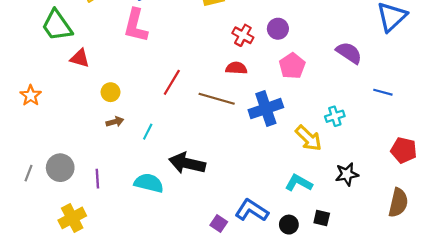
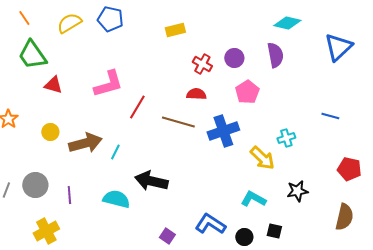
pink L-shape: (136, 25) -> (108, 84), moved, turned -120
purple semicircle: (349, 53) -> (275, 55), moved, turned 45
yellow circle: (111, 92) -> (50, 132), moved
brown arrow: (115, 122) -> (85, 143), size x2.0
purple square: (219, 223) -> (167, 236), moved

